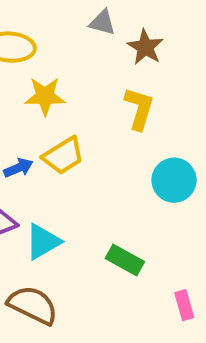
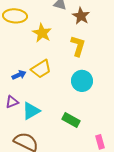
yellow star: (45, 96) -> (42, 33), moved, turned 30
cyan circle: (174, 180) -> (82, 81), moved

